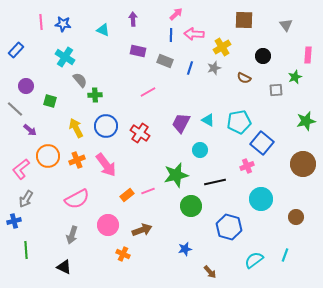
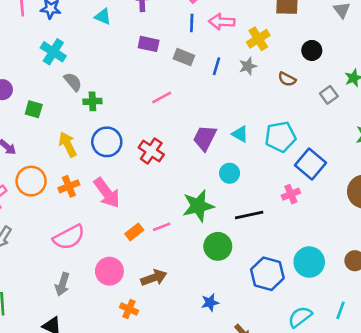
gray square: (276, 90) -> (329, 95), turned -32
cyan circle: (261, 199) -> (309, 262), moved

